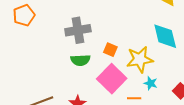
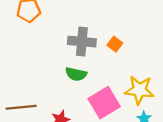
orange square: (110, 50) -> (115, 44), moved

